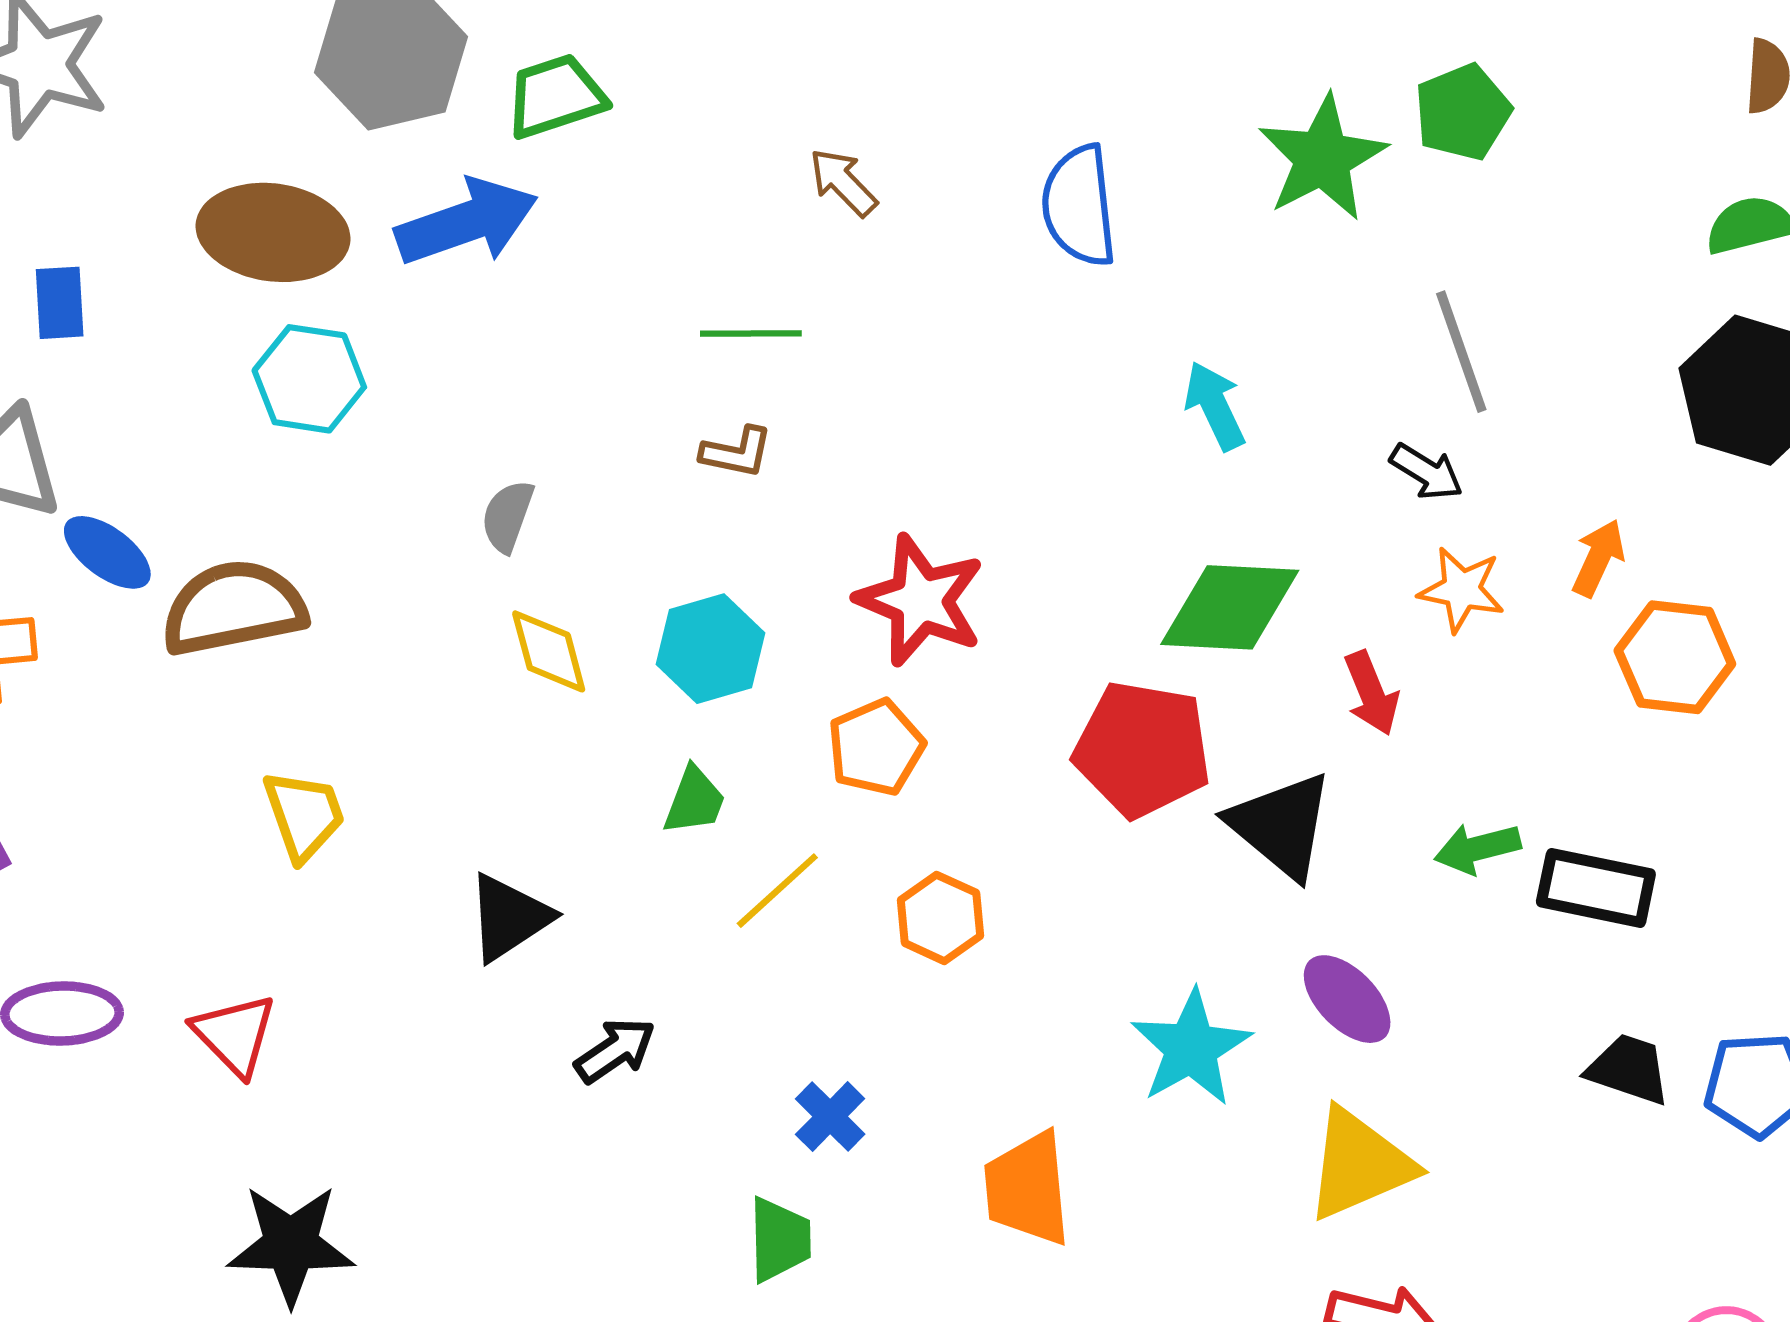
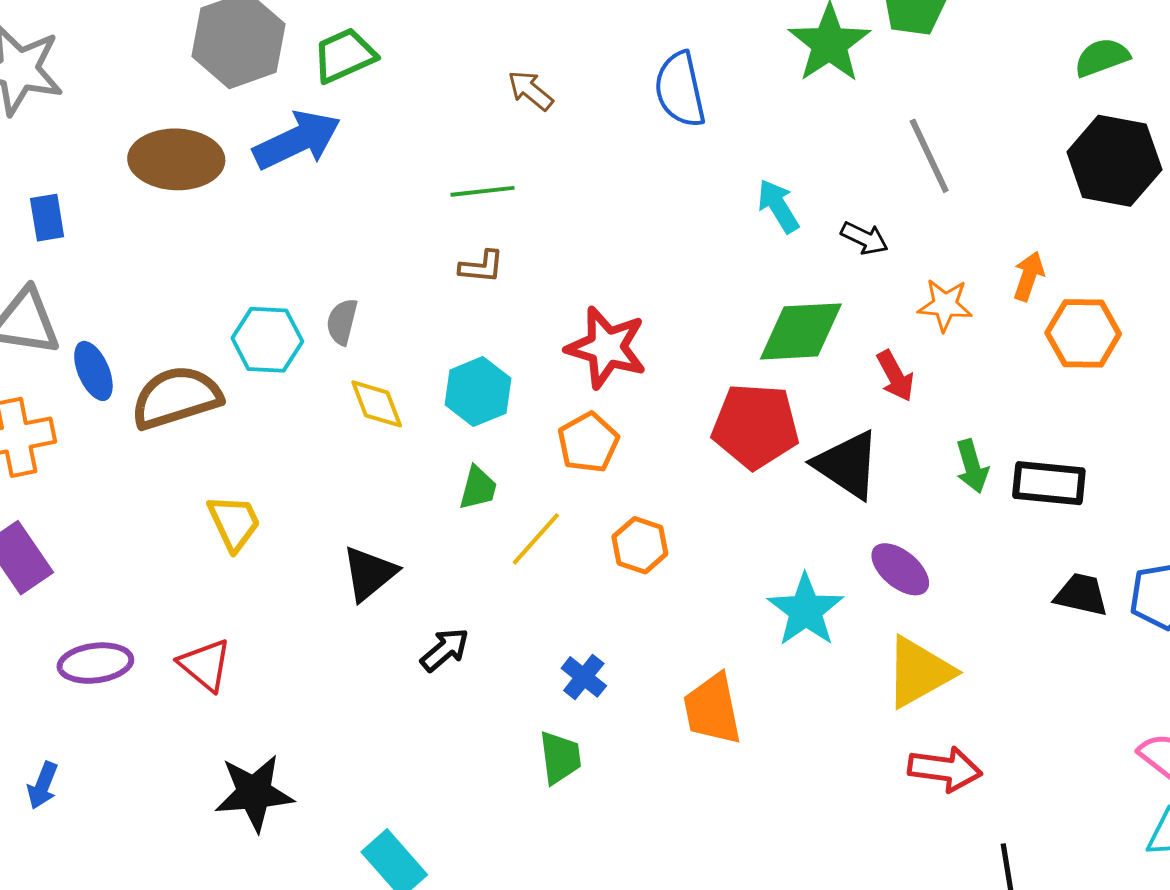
cyan hexagon: (309, 379) -> (267, 340), moved
black arrow: (1427, 472) -> (864, 238), moved
blue ellipse: (107, 552) -> (93, 371), turned 36
green arrow: (1477, 848) -> (972, 466), turned -86

